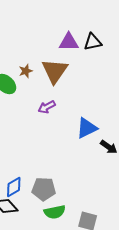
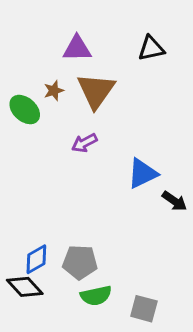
purple triangle: (69, 42) -> (77, 48), moved

